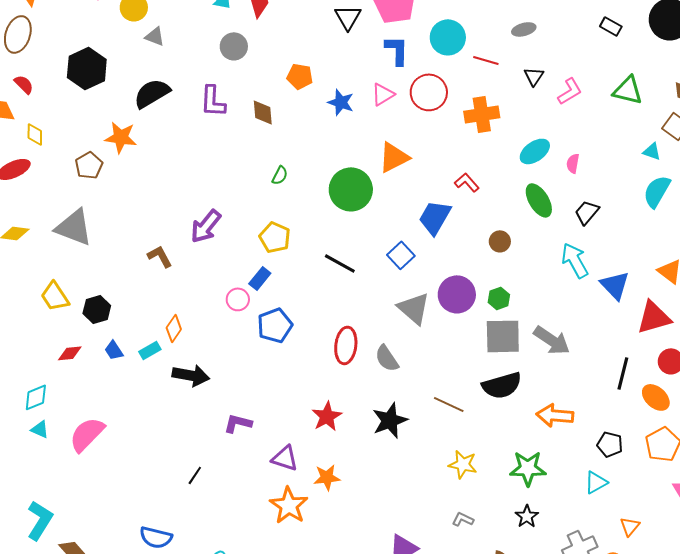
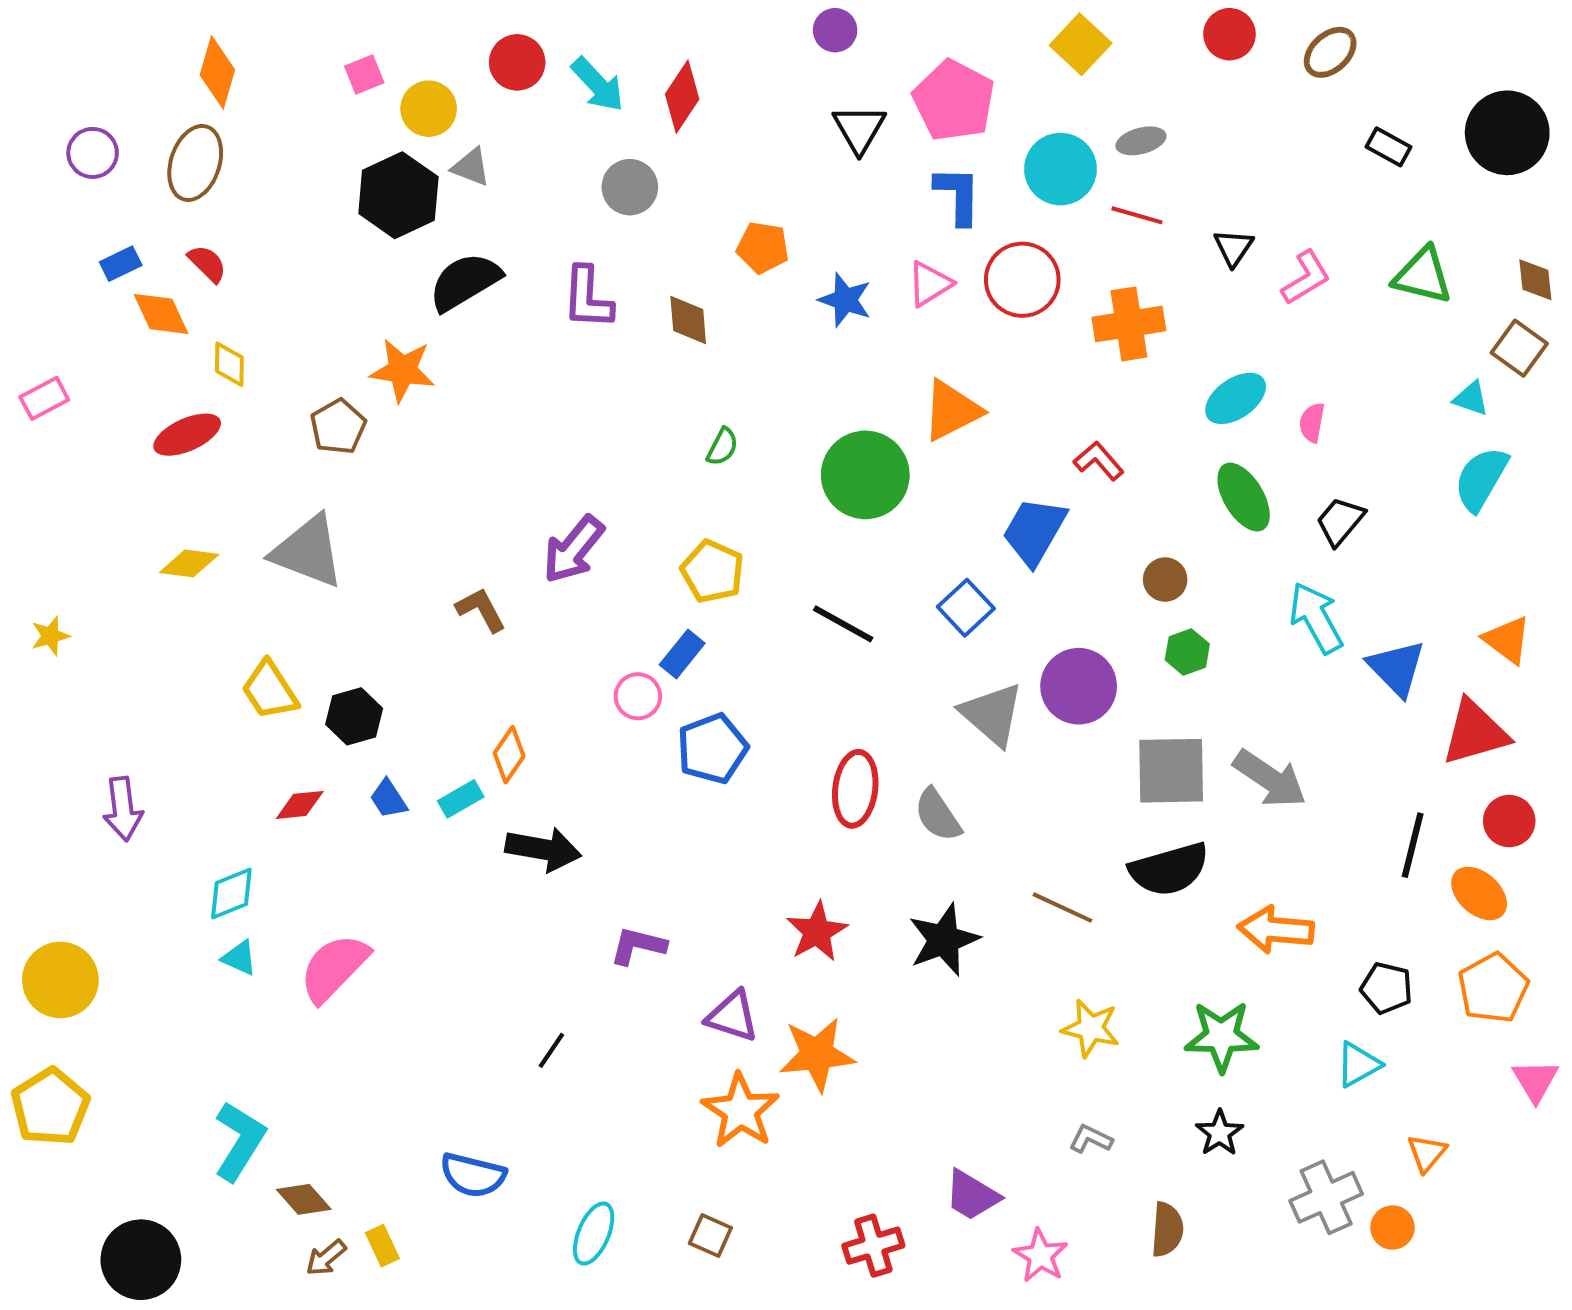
gray ellipse: (524, 29) -> (1141, 141), moved
black hexagon: (87, 68) -> (398, 195), moved
green hexagon: (499, 298) -> (1187, 652), moved
orange star: (327, 477) -> (817, 1054), size x1.4

